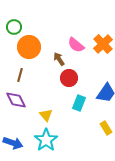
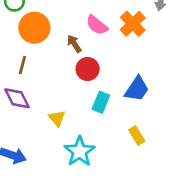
cyan star: (46, 140) -> (80, 151), moved

